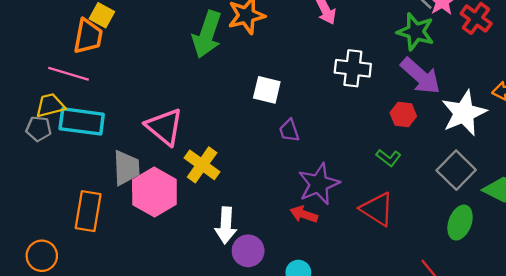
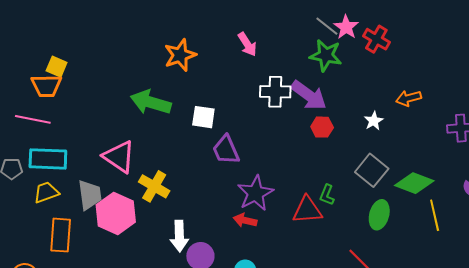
green arrow: (207, 34) -> (151, 102), moved, turned 93
orange trapezoid: (88, 36) -> (46, 86), turned 84
purple arrow: (421, 76) -> (309, 95), moved
yellow trapezoid: (50, 105) -> (46, 192), moved
white star: (464, 113) -> (374, 121), size x0.5
purple trapezoid: (289, 130) -> (226, 150), size x1.5
green L-shape: (388, 158) -> (327, 195), moved, turned 80
red triangle: (377, 209) -> (307, 210), turned -32

